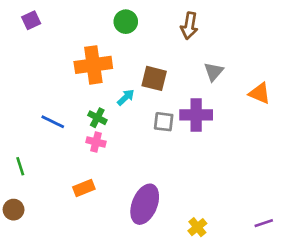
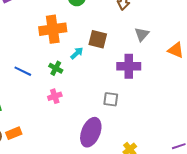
gray square: (164, 122) -> (111, 99), moved
pink cross: (96, 142) -> (55, 96), moved, turned -32
orange rectangle: (84, 188) -> (14, 133), moved

